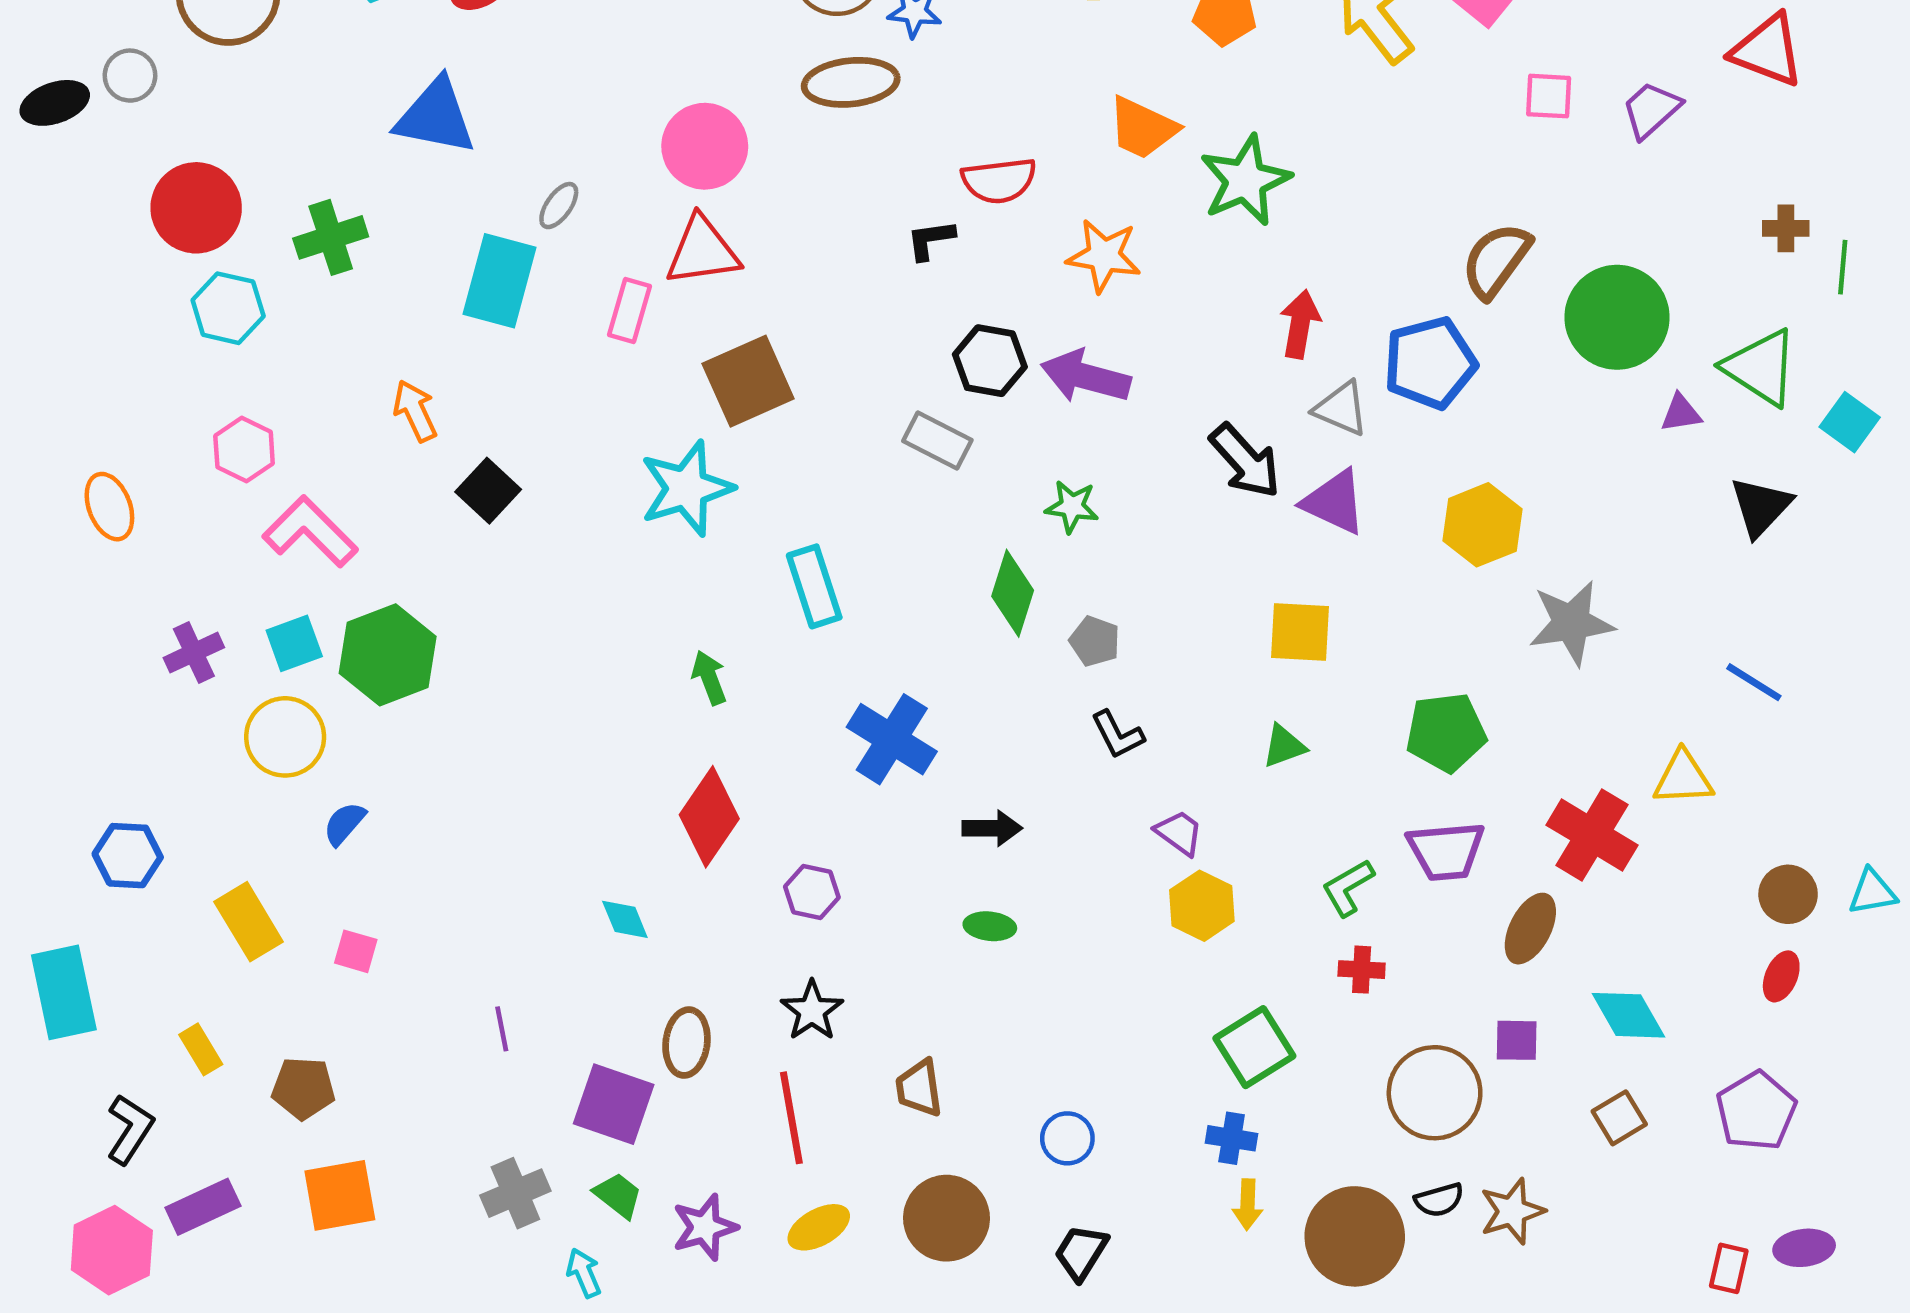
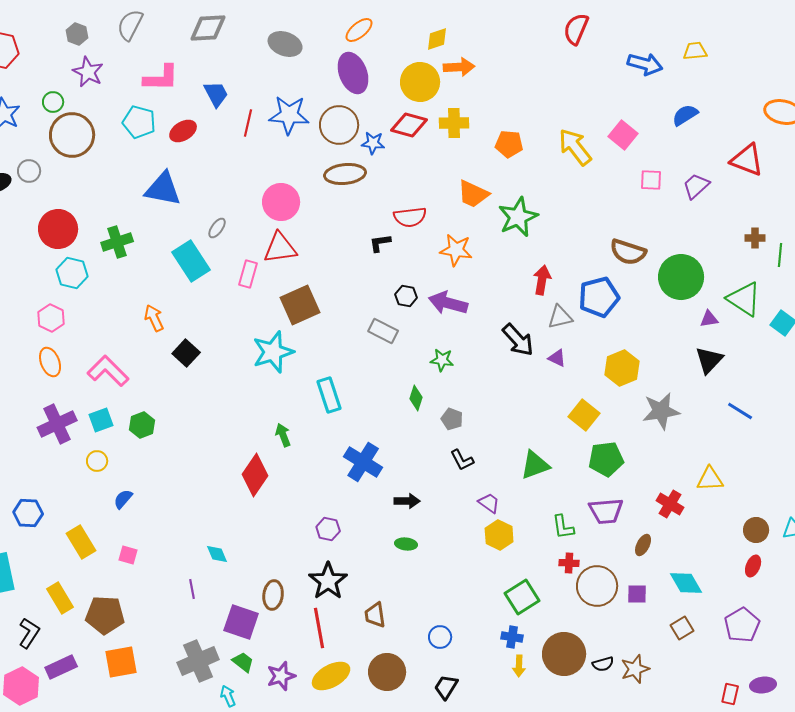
brown semicircle: (1496, 260) -> (628, 252), turned -108
cyan rectangle: (499, 281) -> (191, 261), turned -48
black hexagon: (990, 361) -> (406, 296), size x0.7
gray triangle: (1341, 409) -> (560, 317), turned -36
pink hexagon: (244, 450) -> (51, 318), moved
purple triangle: (1334, 502) -> (557, 358), size x0.6
orange ellipse: (109, 507) -> (50, 362), moved
black triangle: (1761, 507) -> (709, 360), moved
green diamond: (1013, 593) -> (416, 398), size x0.7
yellow square: (1300, 632) -> (584, 415), moved, turned 36
purple cross: (194, 653) -> (57, 424), size x1.5
green hexagon: (388, 655) -> (142, 425), size x0.6
blue line: (1754, 682) -> (740, 411), moved
yellow circle: (285, 737) -> (97, 461), size x0.6
green triangle: (1284, 746) -> (535, 465), size x1.5
red diamond: (709, 817) -> (255, 475), moved
red cross: (1592, 835) -> (670, 504), size x0.7
green L-shape: (1348, 887) -> (563, 527), turned -68
cyan diamond: (625, 919) -> (217, 554), moved
brown ellipse: (1530, 929) -> (643, 545), size x0.7
black star: (812, 1011) -> (328, 581), size x1.4
yellow rectangle: (201, 1049) -> (60, 598), size x1.4
brown pentagon: (303, 1088) -> (105, 615), size x1.4
brown circle: (1435, 1093) -> (597, 586), moved
gray cross: (515, 1193) -> (198, 661), size x1.4
yellow ellipse: (819, 1227) -> (331, 676), size x1.4
brown circle: (1355, 1236) -> (564, 654), moved

